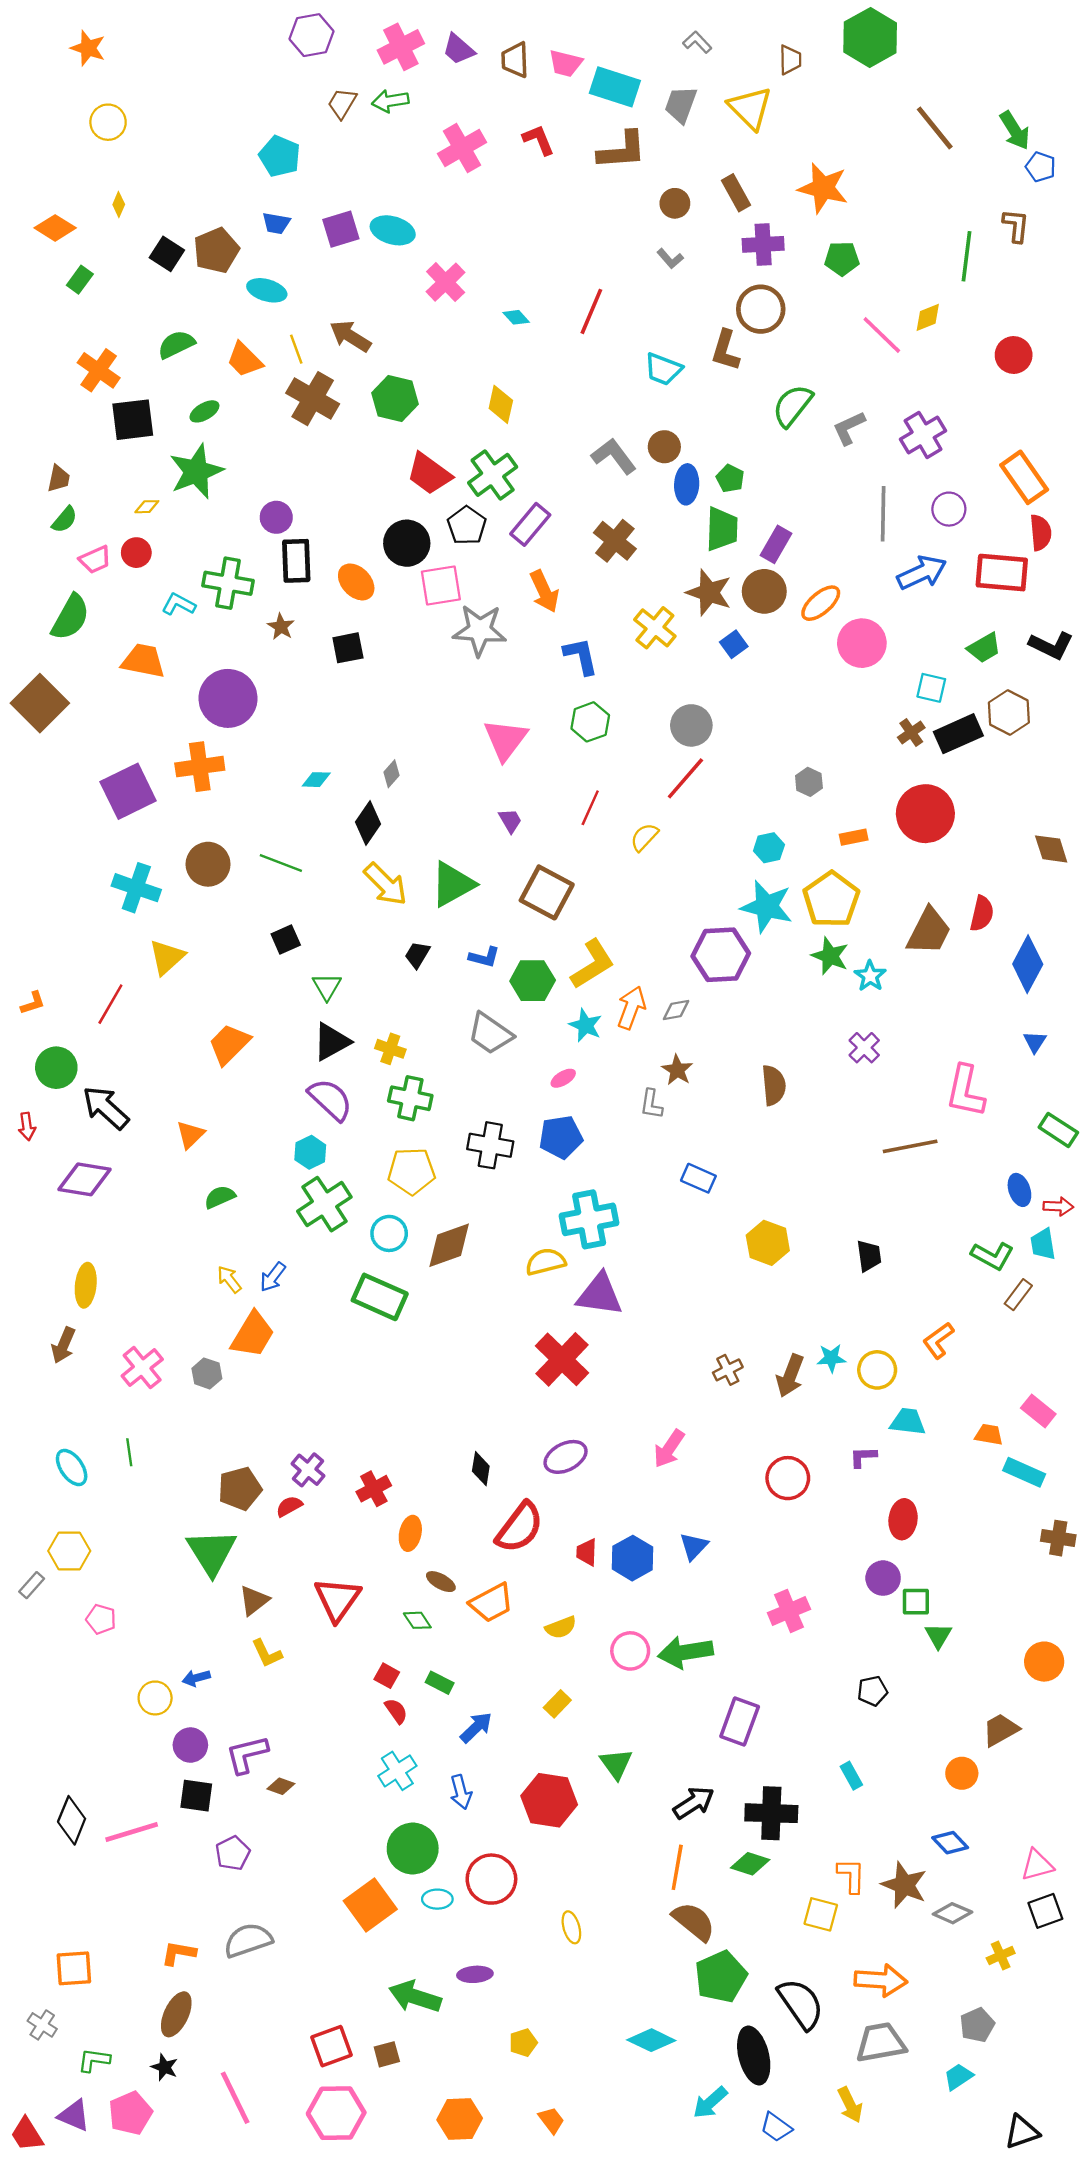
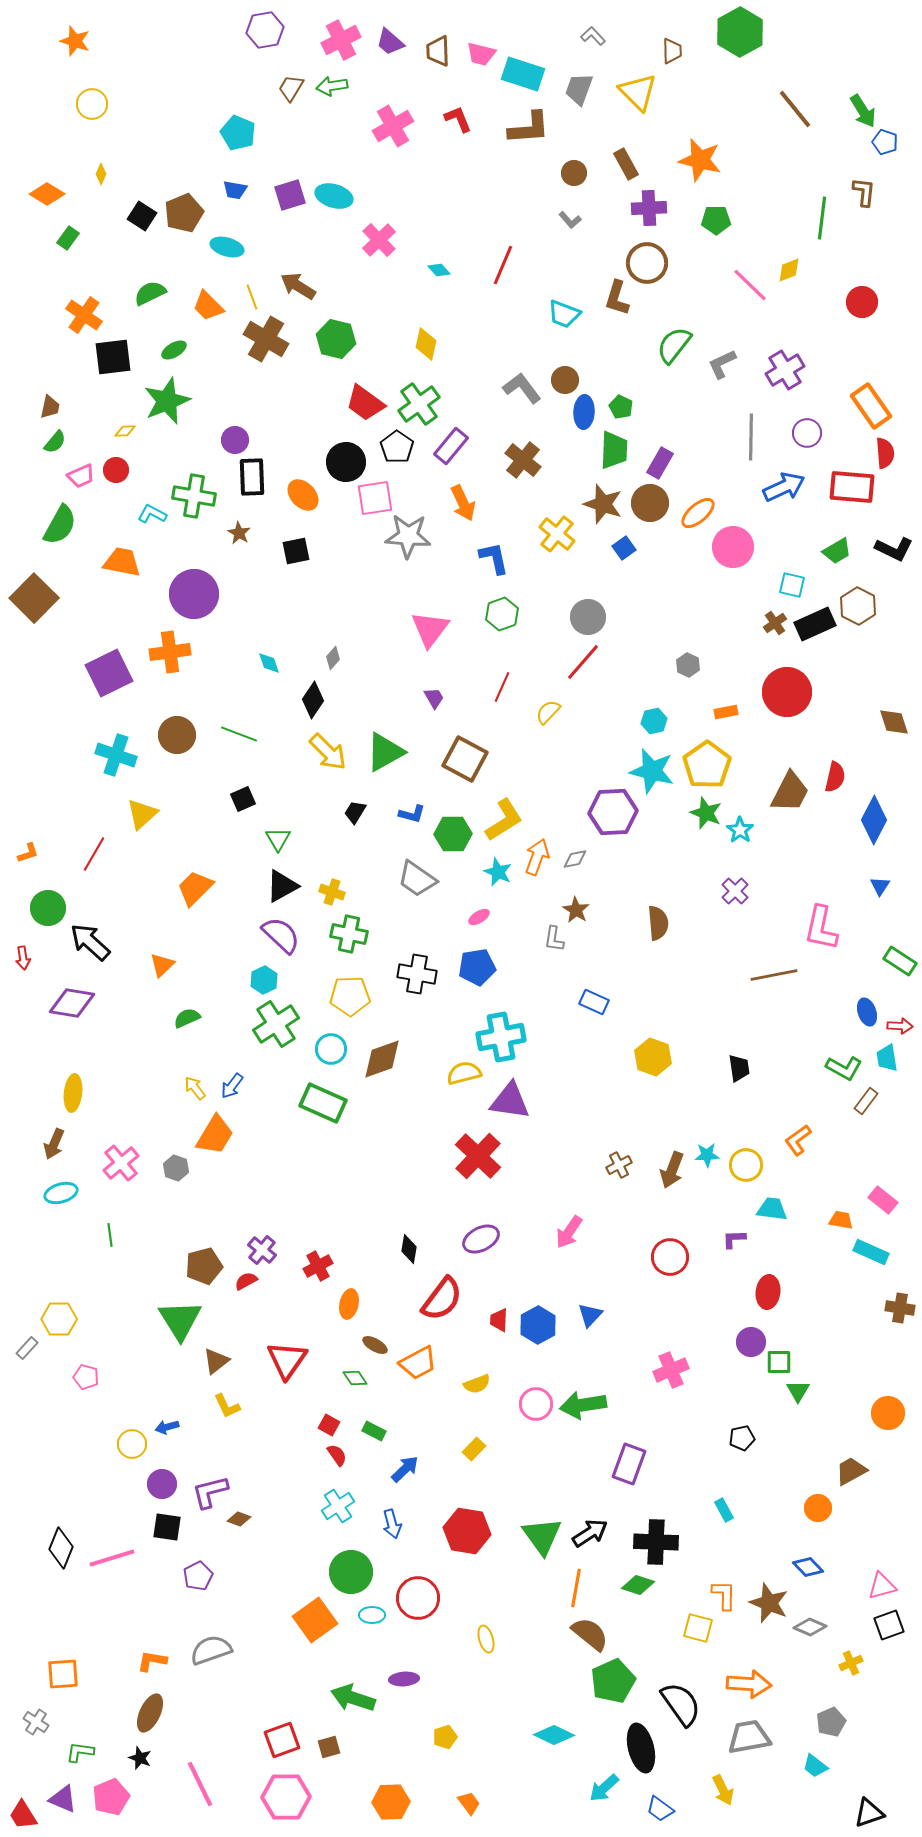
cyan diamond: (316, 780) -> (269, 663), turned 70
cyan ellipse: (72, 1467) -> (61, 1193), moved, turned -72
green triangle: (616, 1764) -> (542, 1536), moved, size x1.4
cyan trapezoid: (958, 2077) -> (815, 1766), turned -108

